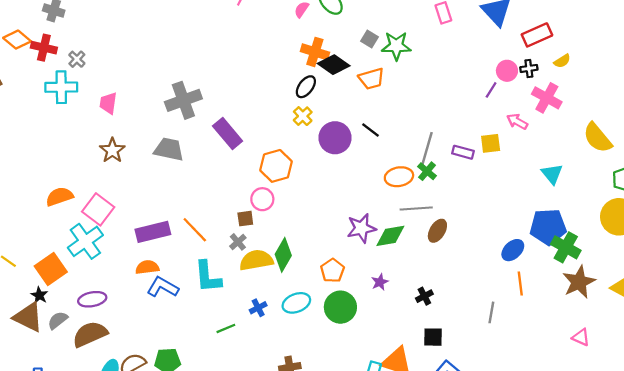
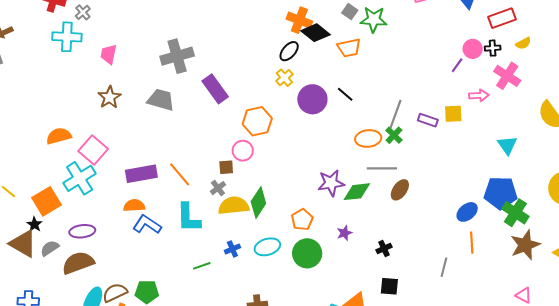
pink arrow: (517, 121) -> (479, 95), turned 144

